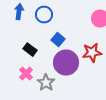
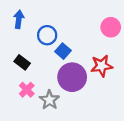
blue circle: (44, 15) -> (47, 35), moved
black rectangle: (30, 50) -> (22, 62), moved

